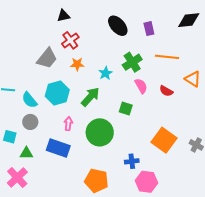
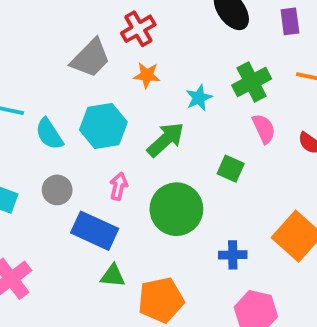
gray circle: (30, 122) -> (57, 190), moved
green triangle: (26, 153) -> (113, 276), moved
blue cross: (132, 161) -> (233, 255), moved
orange pentagon: (96, 181) -> (161, 300), turned -30

